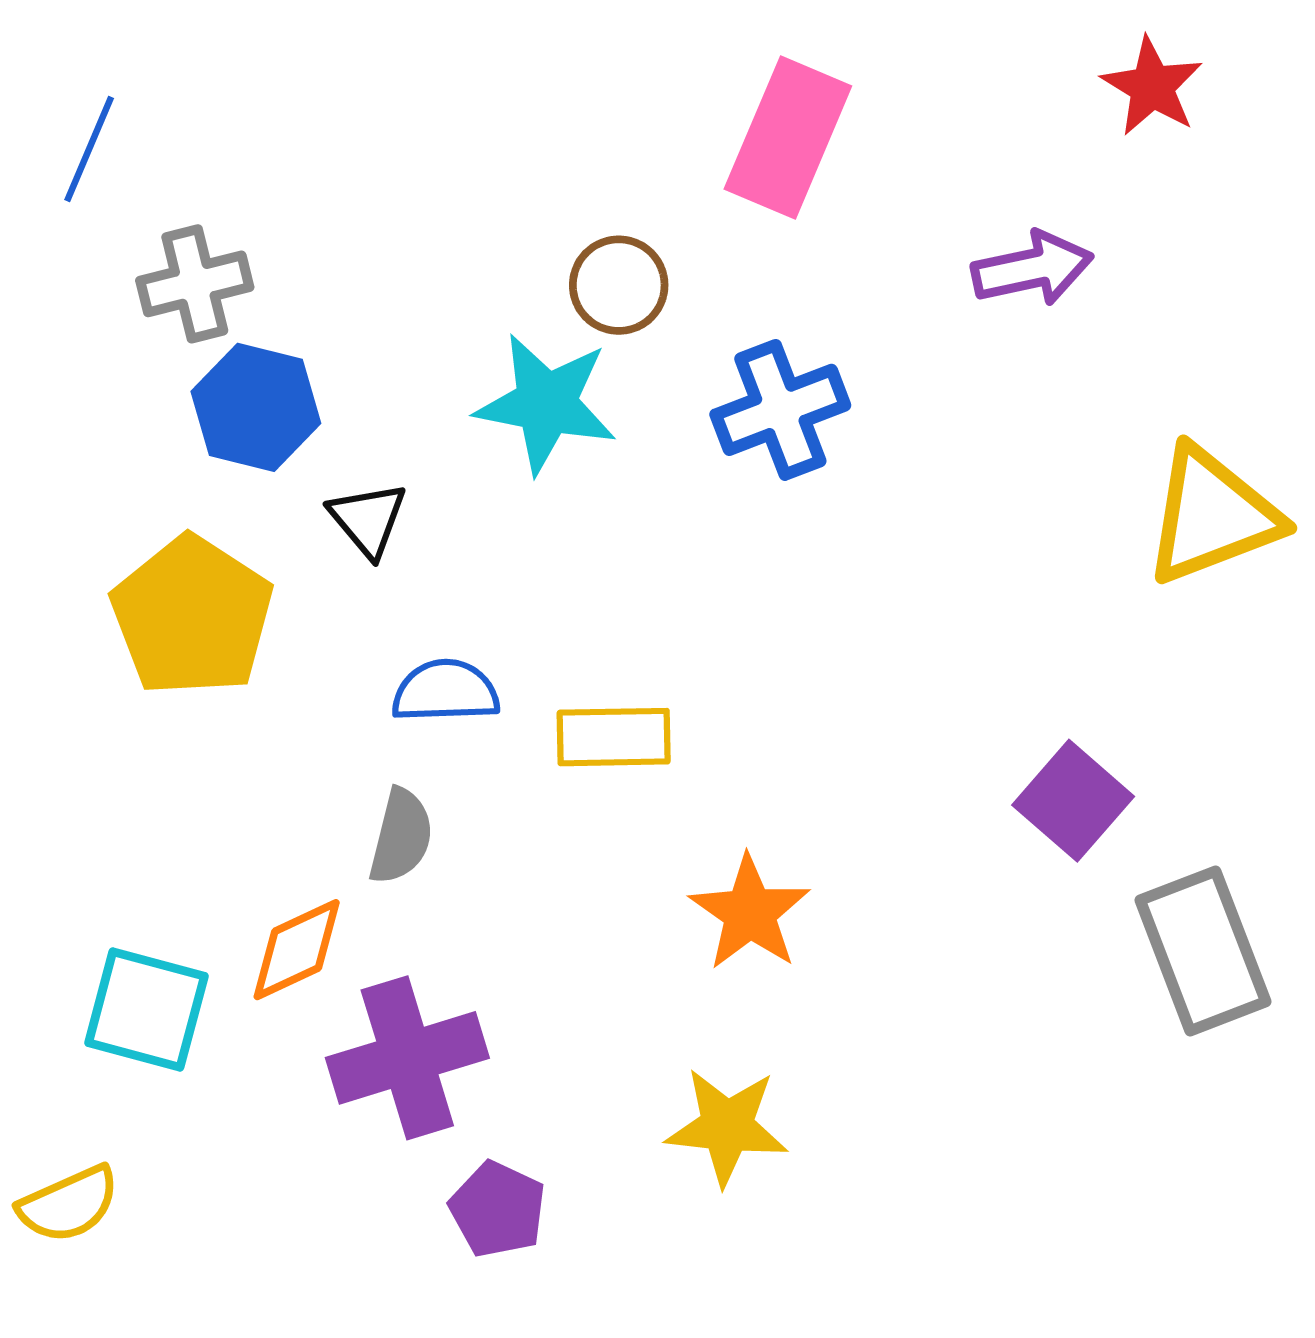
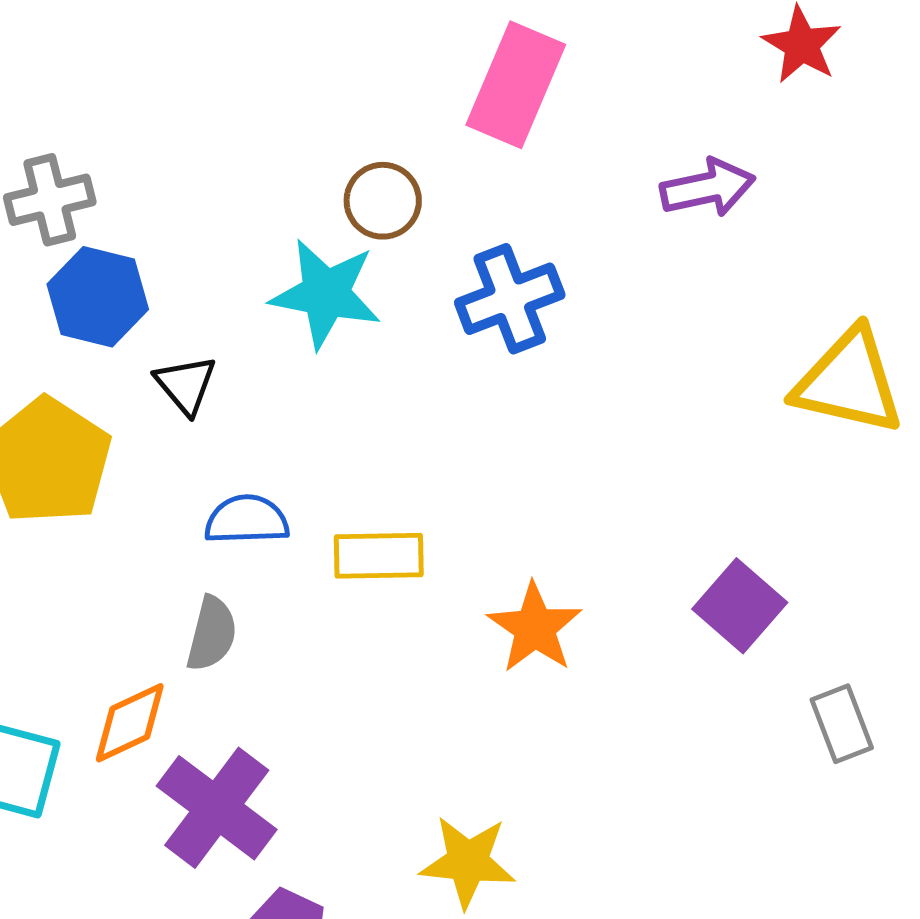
yellow triangle: (1212, 516) -> (849, 382), turned 34
orange star: (750, 913) -> (535, 628), moved
gray rectangle: (1203, 951) -> (842, 724), size x0.6
purple cross: (407, 1058) -> (217, 808), turned -36

